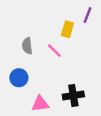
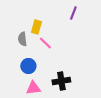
yellow rectangle: (67, 29) -> (36, 27), moved
blue circle: (19, 78) -> (28, 66), moved

